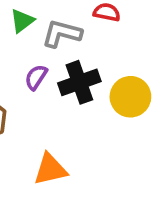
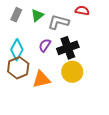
yellow circle: (130, 97) -> (72, 72), moved
orange triangle: (50, 169) -> (41, 79), moved

